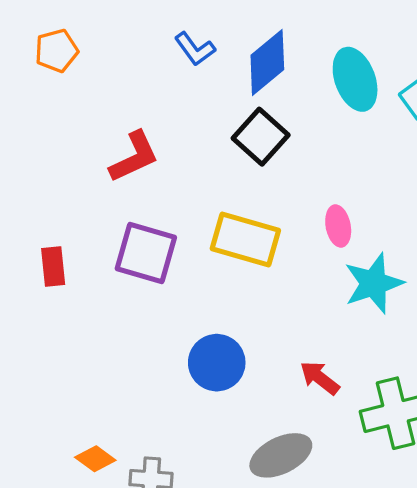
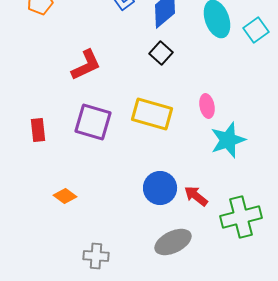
black square: (261, 137) -> (161, 53), size x0.7
blue circle: (217, 363) -> (160, 188), moved
orange diamond: (95, 459) -> (65, 196), moved

